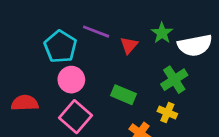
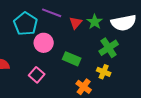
green star: (162, 33) -> (95, 22), moved
pink circle: (71, 80) -> (44, 43), moved
pink square: (75, 117) -> (37, 75), size x0.7

